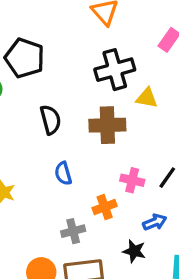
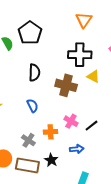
blue semicircle: (63, 173) -> (32, 106), turned 152
gray cross: (73, 231) -> (28, 140), turned 32
black star: (134, 251) -> (51, 160), moved

